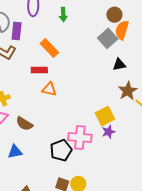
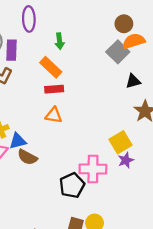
green arrow: (63, 15) -> (59, 41), moved
orange semicircle: (122, 30) -> (134, 41), turned 60
red rectangle: (39, 70) -> (54, 89), moved
blue triangle: (15, 152) -> (18, 141), moved

